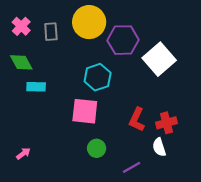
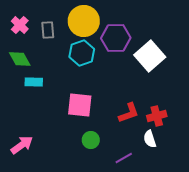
cyan hexagon: (98, 77) -> (82, 53), moved
red L-shape: (137, 120) -> (129, 113), turned -135
pink arrow: (23, 154) -> (22, 145), size x1.6

